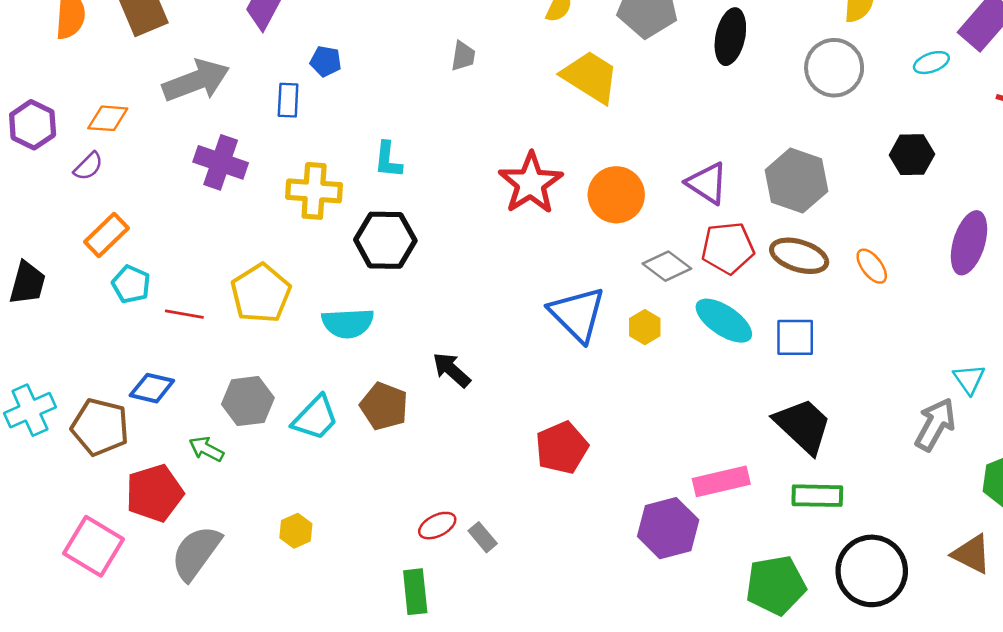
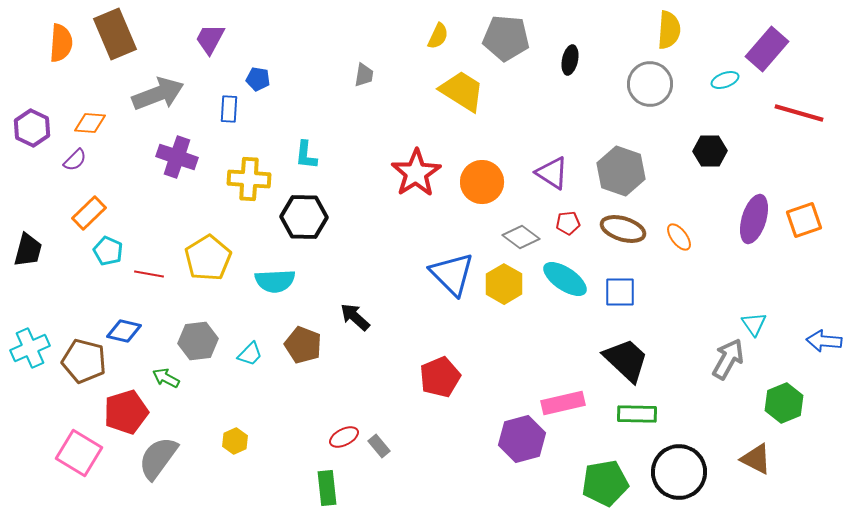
black ellipse: (730, 37) -> (570, 60), size x0.7
red pentagon: (728, 248) -> (568, 223), size x0.6
yellow hexagon: (645, 327) -> (504, 284), size x1.5
cyan trapezoid: (315, 418) -> (250, 354), size x0.7

